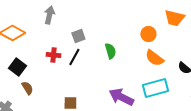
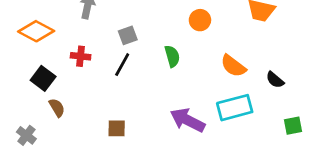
orange circle: (148, 34) -> (200, 20), moved
red cross: (53, 55) -> (81, 56), moved

